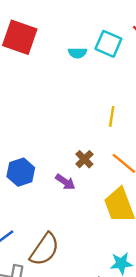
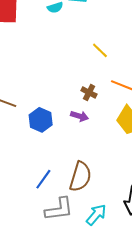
yellow line: (112, 116) -> (100, 50), turned -36

